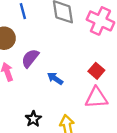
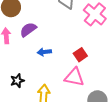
blue arrow: (55, 78) -> (44, 52), turned -56

